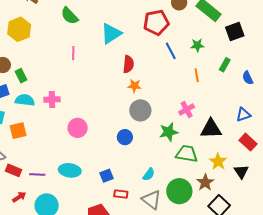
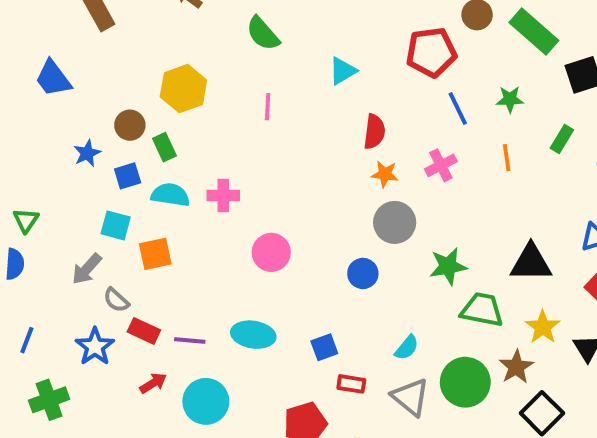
yellow hexagon: (19, 29) -> (183, 89), moved
cyan triangle: (111, 33) -> (343, 71), size x0.7
pink cross: (187, 110) -> (441, 165), moved

